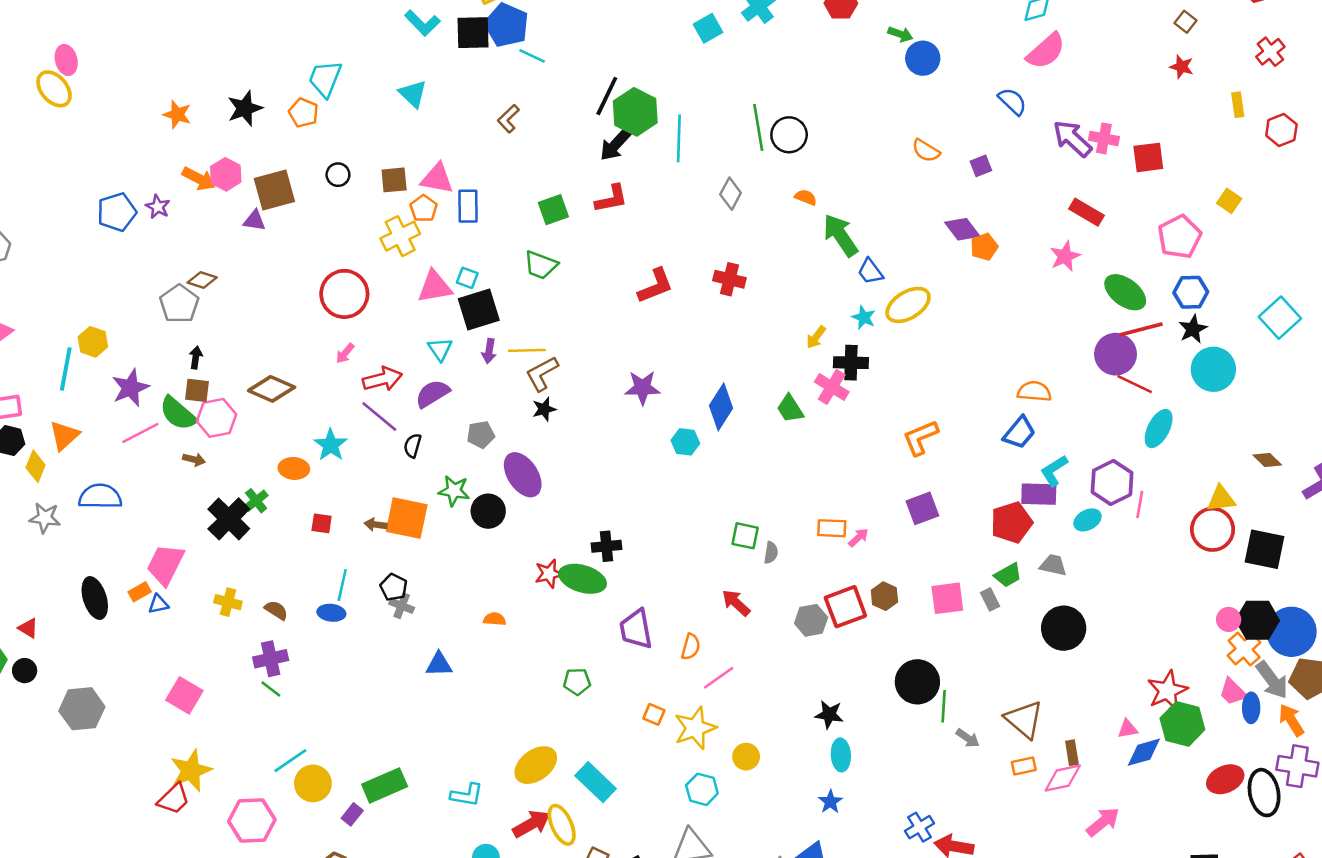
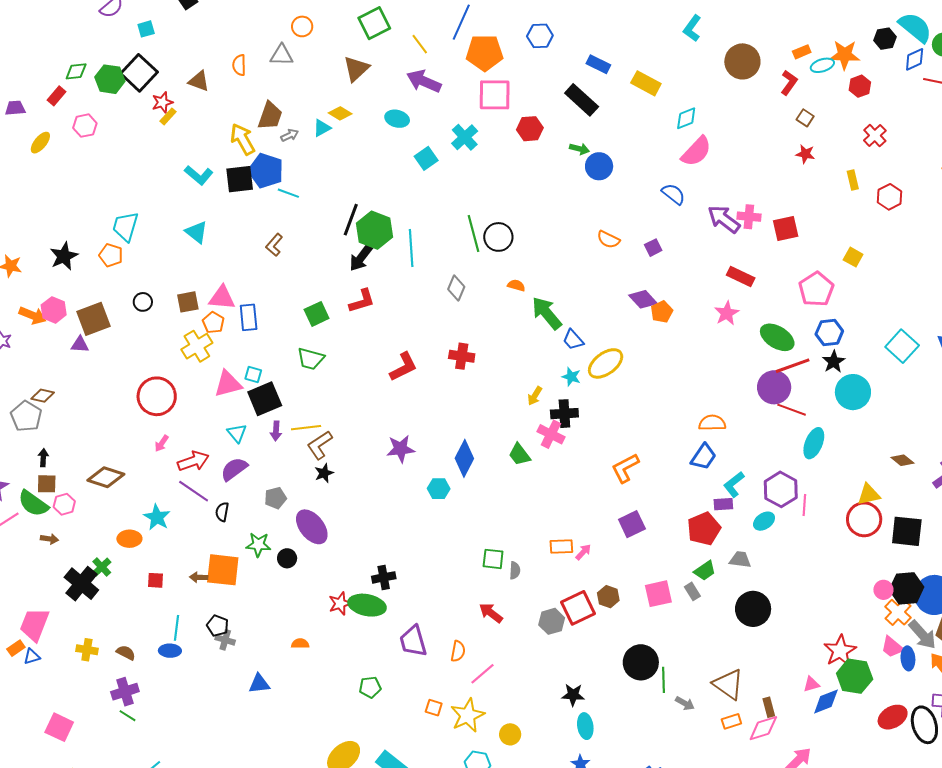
pink hexagon: (216, 418) -> (64, 504), size x0.7
purple rectangle: (1039, 494) -> (723, 504), size x0.7
black circle: (488, 511) -> (287, 558), size x0.7

